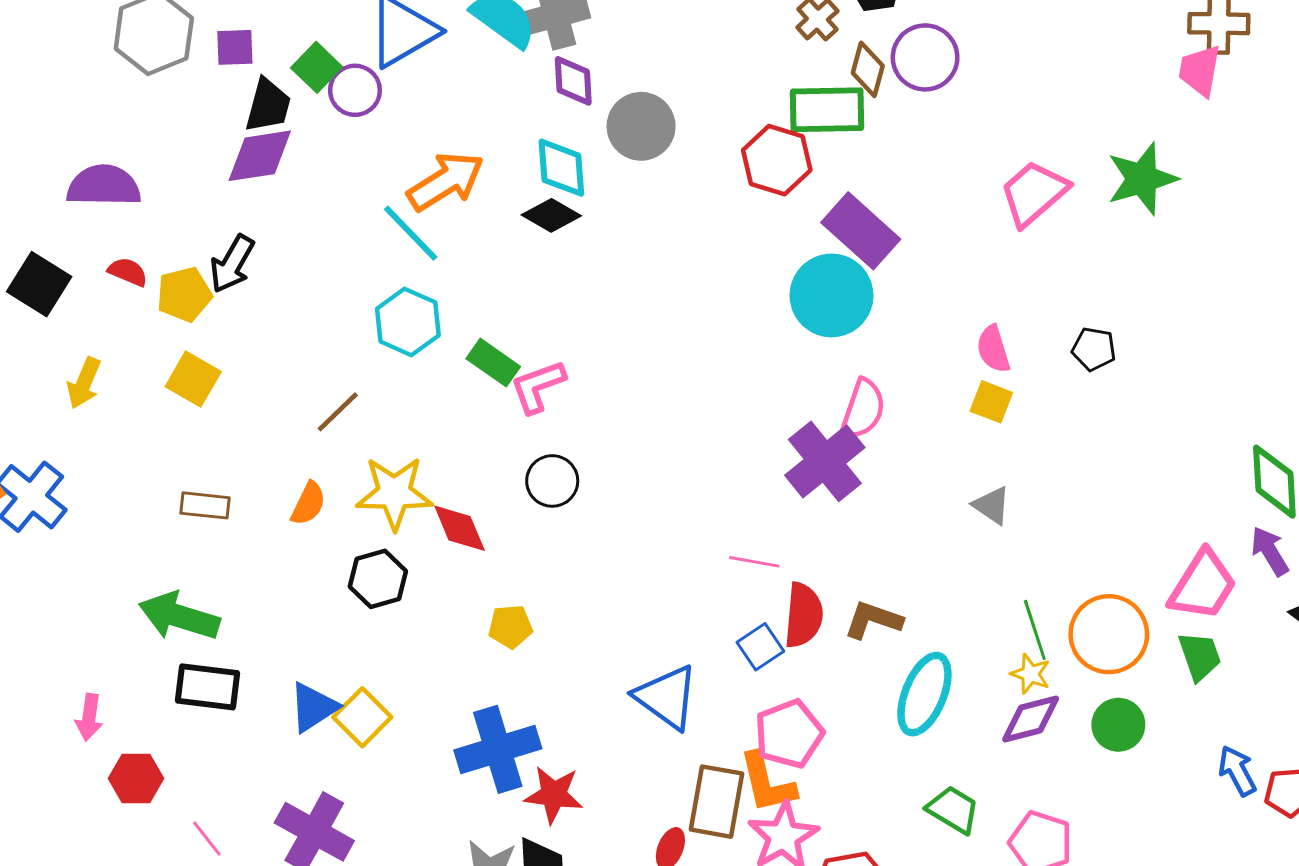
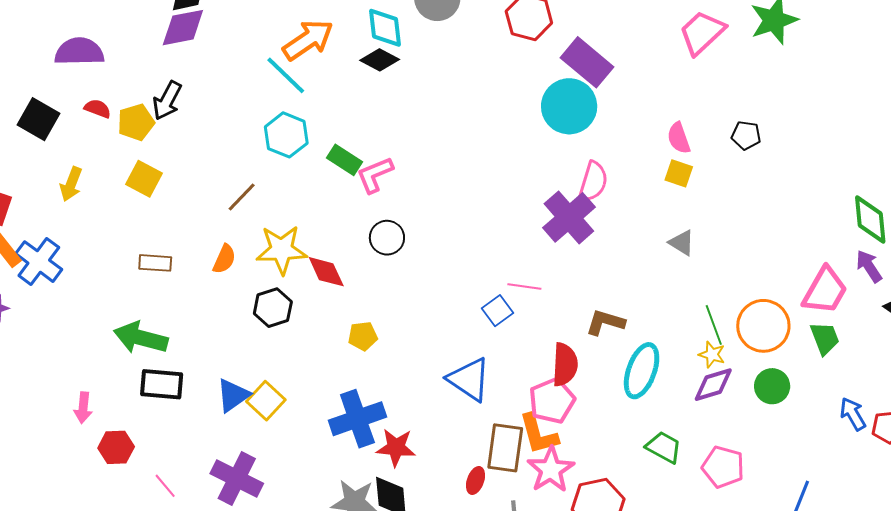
red semicircle: (804, 615) -> (565, 365), moved
blue square: (760, 647) -> (498, 311), moved

